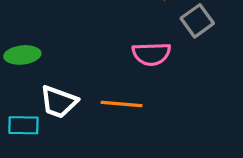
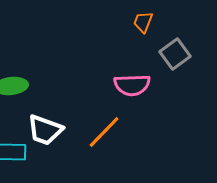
orange line: (122, 104) -> (104, 132), turned -51

